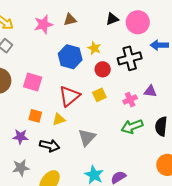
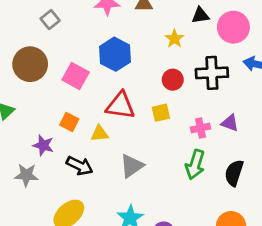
yellow star: (94, 48) -> (174, 39), moved
blue hexagon: (70, 57) -> (115, 54), moved
red triangle: (69, 96) -> (120, 106), turned 35
green arrow: (132, 126) -> (195, 165), turned -65
gray star: (21, 168) -> (26, 175), moved

